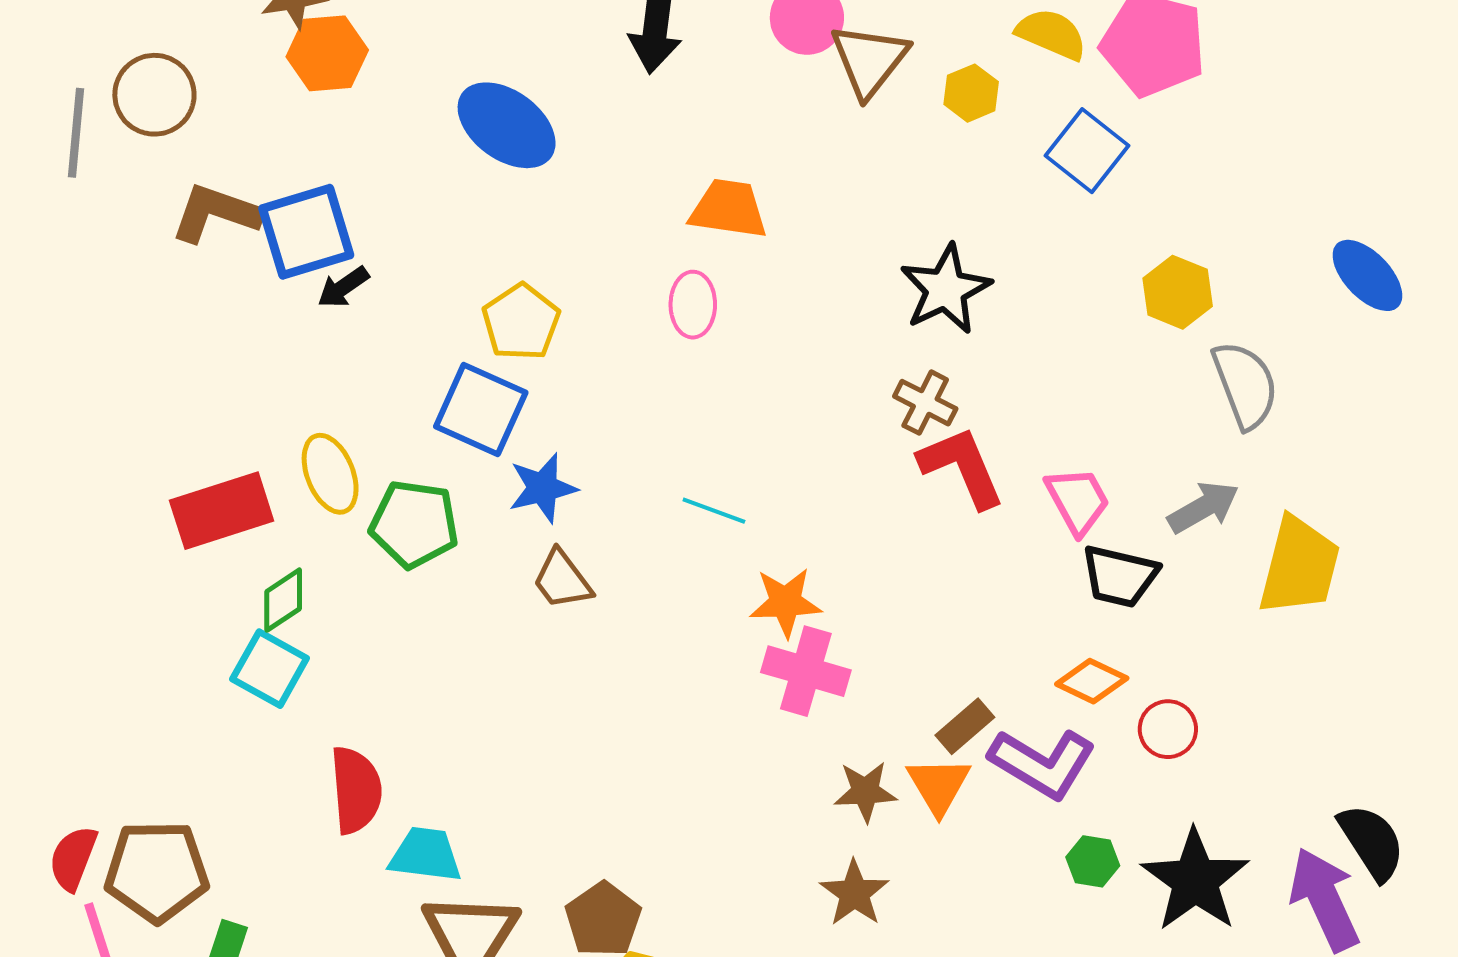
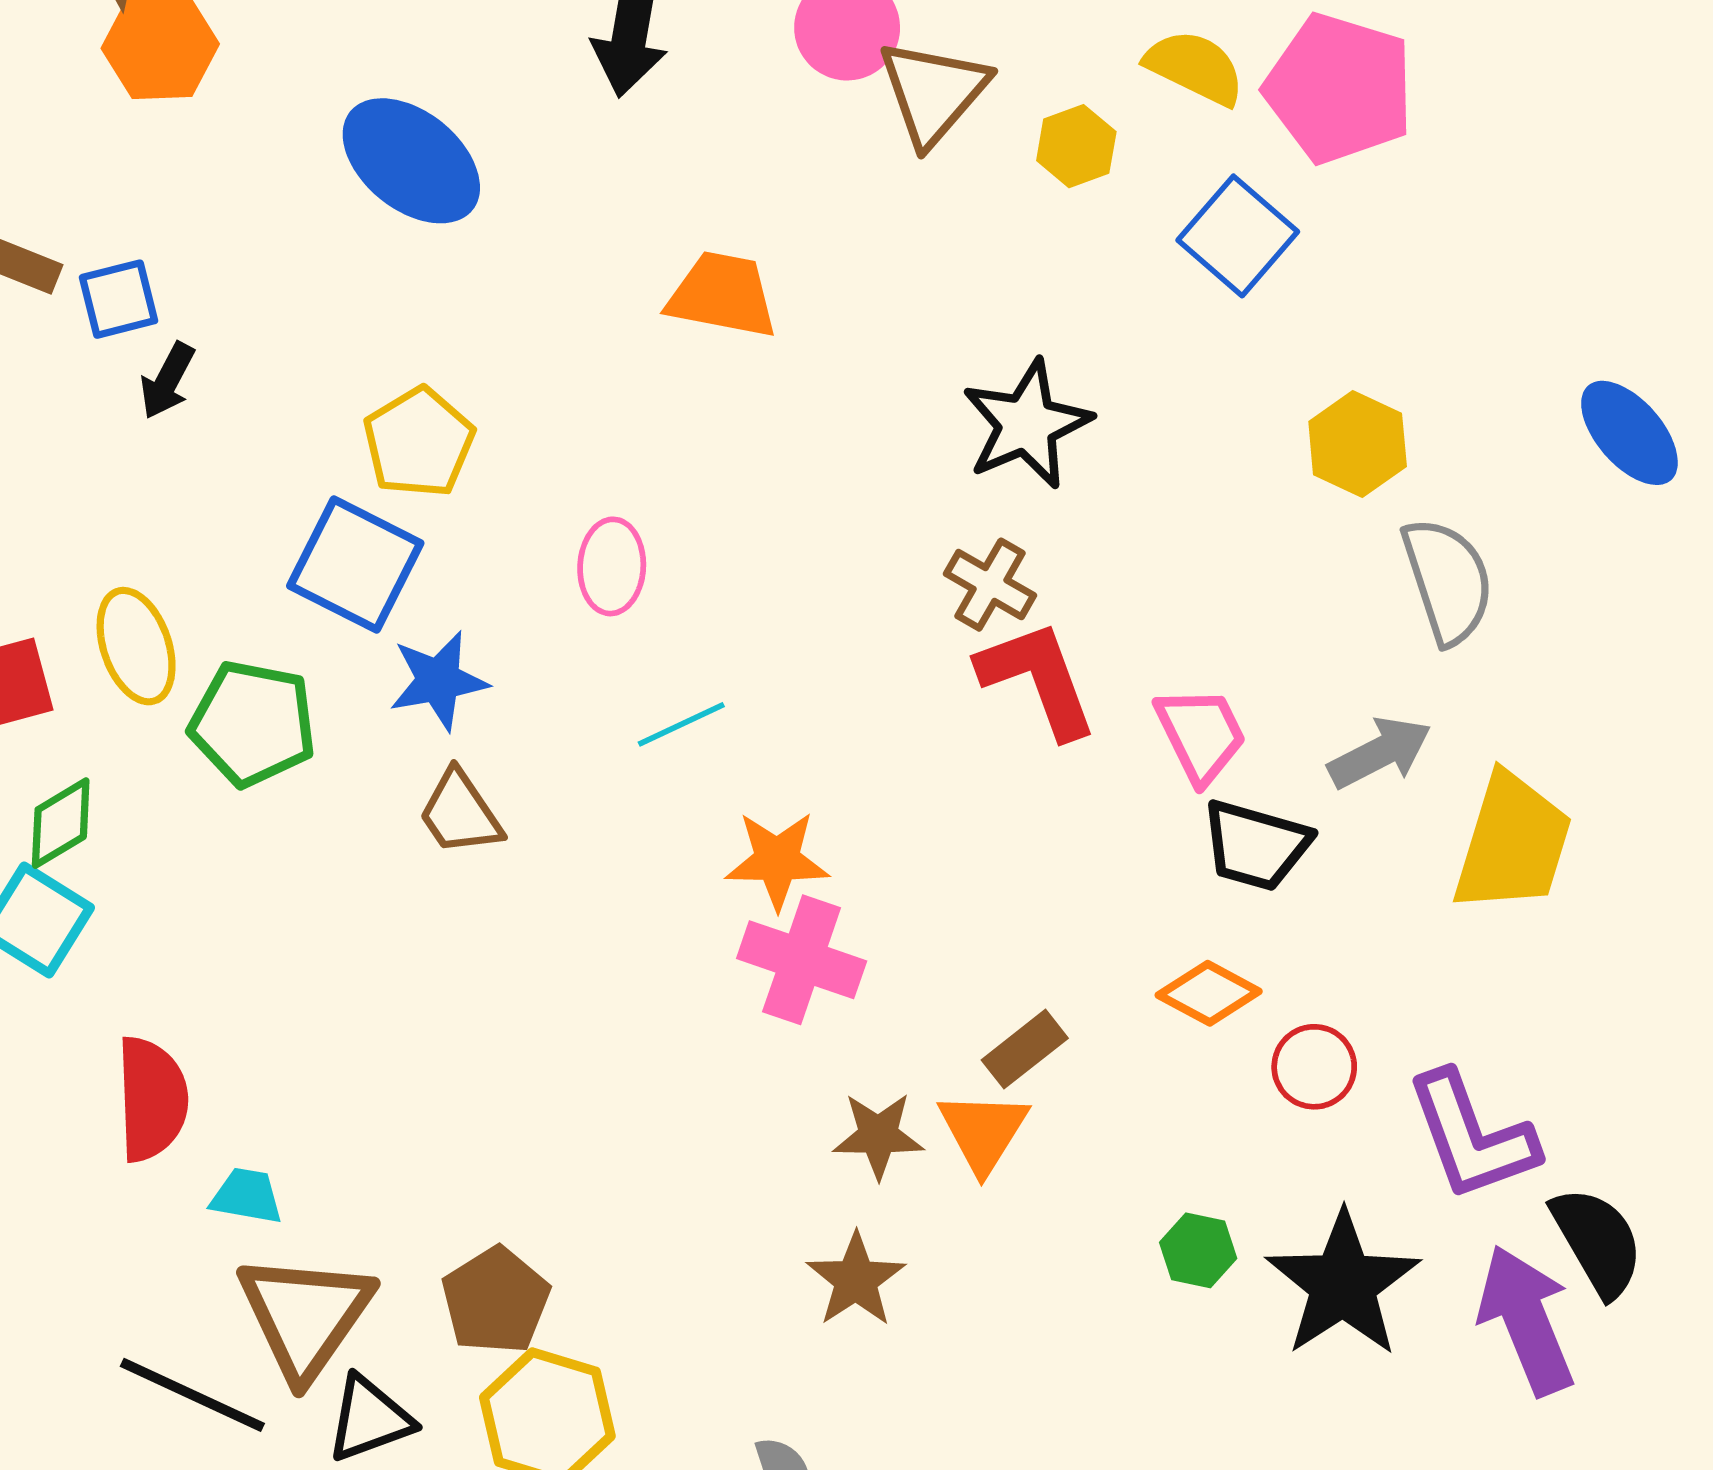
blue square: (306, 232) -> (119, 299), size x0.6
black arrow: (343, 287) -> (167, 381), turned -30
pink ellipse: (693, 305) -> (612, 566), moved
cyan line: (714, 511) -> (681, 724), turned -48
purple L-shape: (1042, 763) -> (1472, 1136), moved, turned 36
cyan trapezoid: (426, 855) -> (247, 1196), size x0.7

